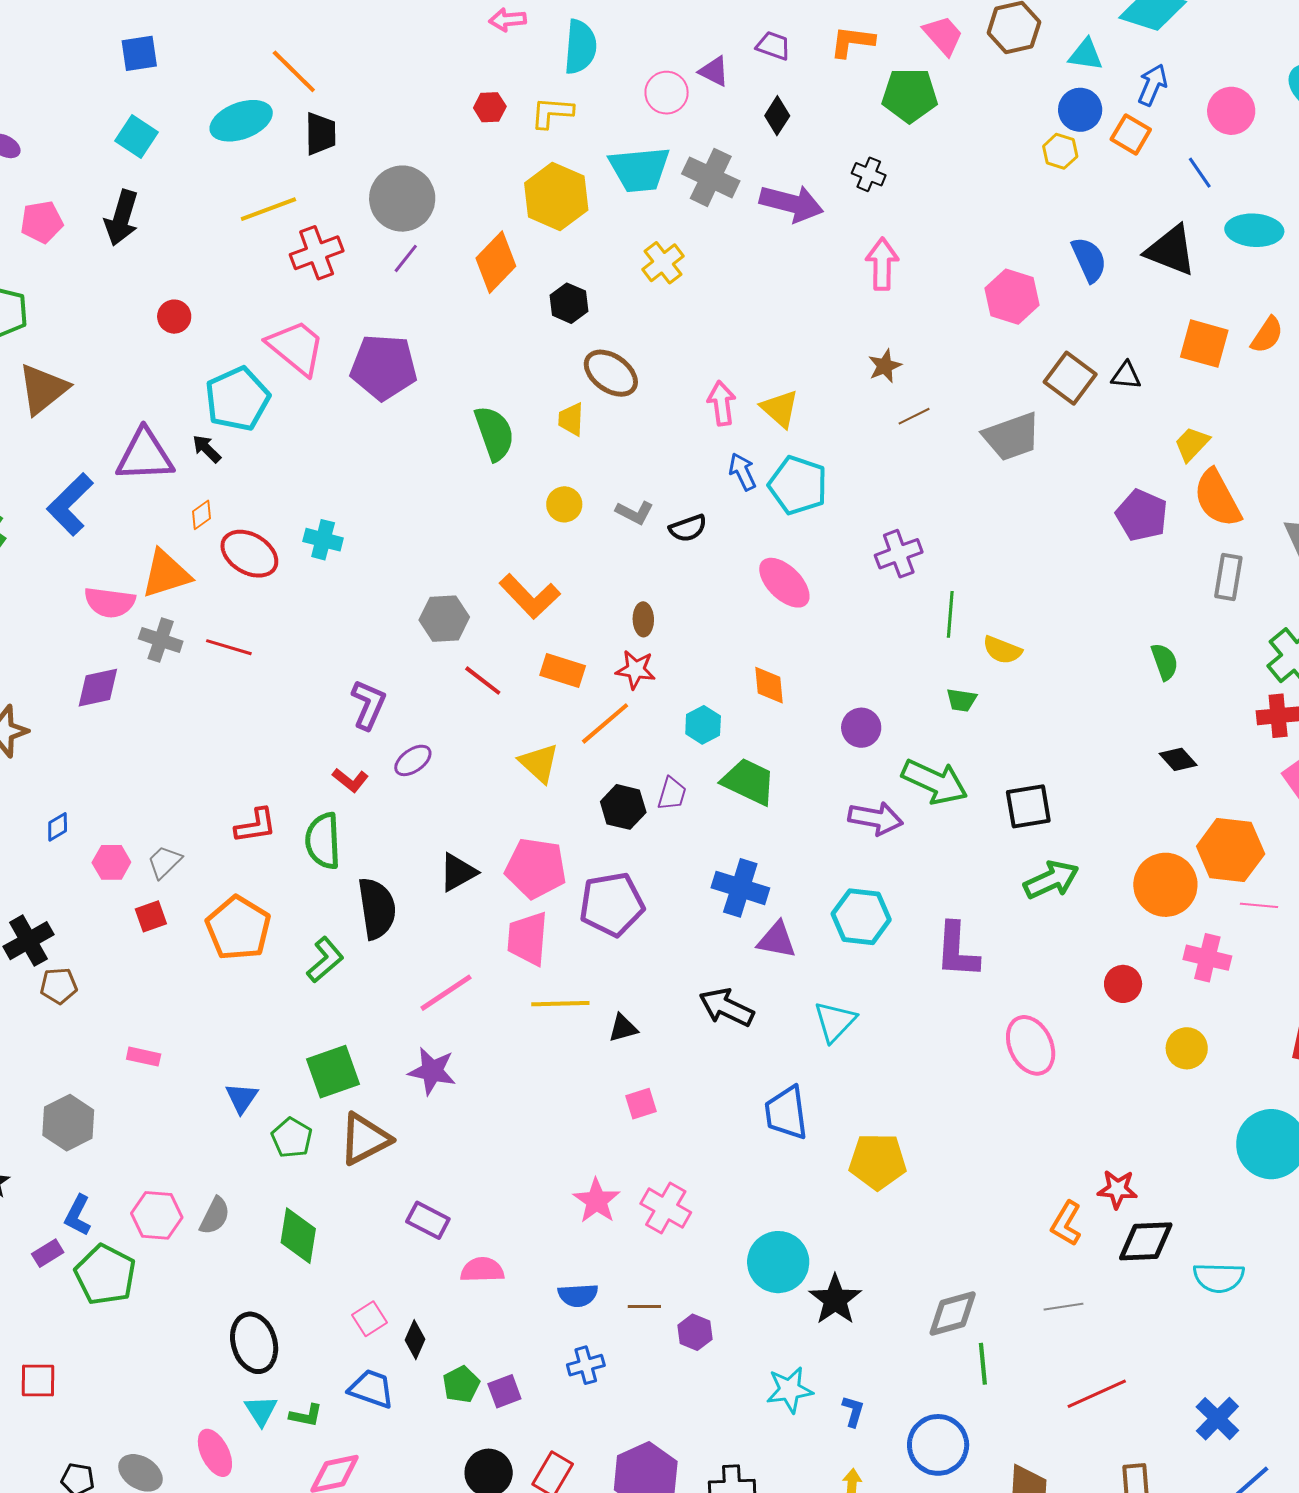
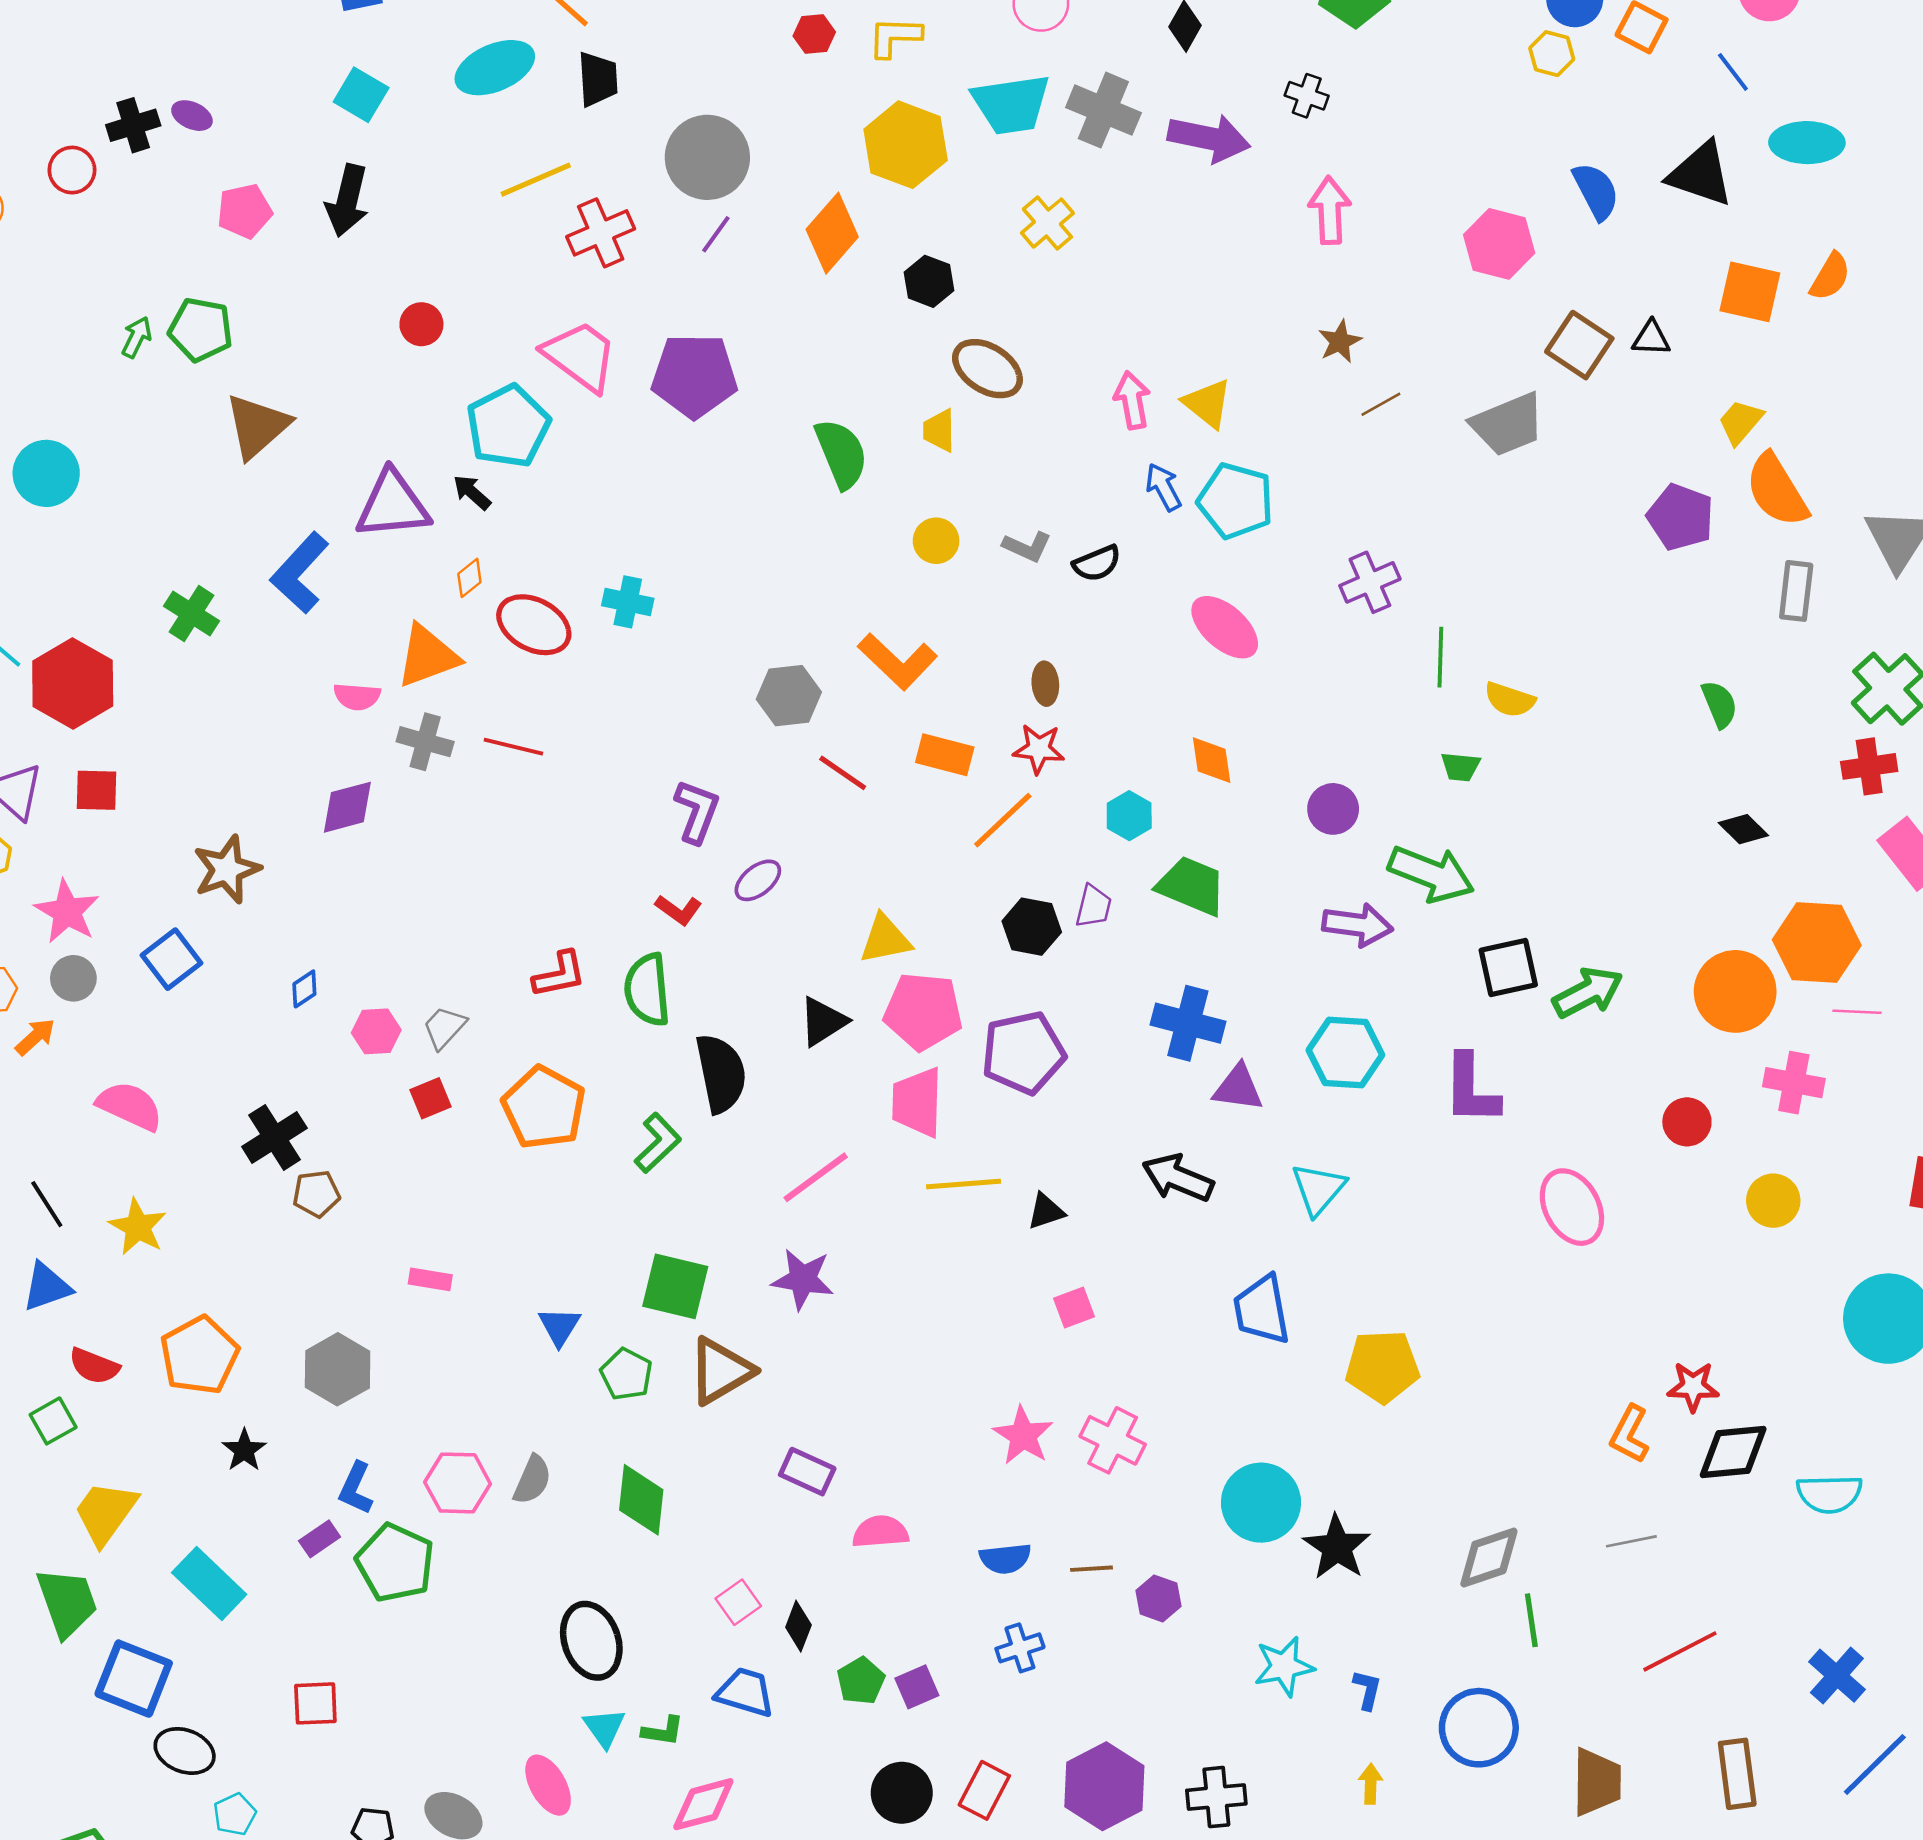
pink semicircle: (110, 602) -> (357, 697), size x0.7
yellow triangle: (539, 763) -> (885, 939), moved, turned -51
black square: (1028, 806) -> (1508, 967), moved
green square: (333, 1072) -> (675, 1286), turned 36

